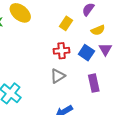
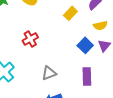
red cross: (62, 51) -> (30, 39), moved, turned -35
gray triangle: (58, 76) -> (49, 73), moved

